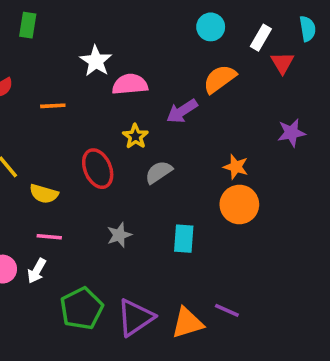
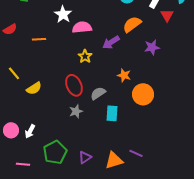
purple star: (291, 133) -> (152, 47), moved
orange star: (236, 167) -> (124, 75), moved
red ellipse: (98, 169) -> (74, 85), moved
gray semicircle: (159, 172) -> (98, 93), moved
yellow semicircle: (44, 194) -> (34, 88), turned -49
pink line: (49, 237) -> (23, 164), moved
purple triangle: (135, 317) -> (85, 157), size x0.6

